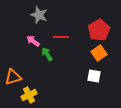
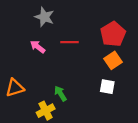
green arrow: (47, 54) -> (60, 93), moved
yellow cross: (29, 95) -> (46, 111), moved

